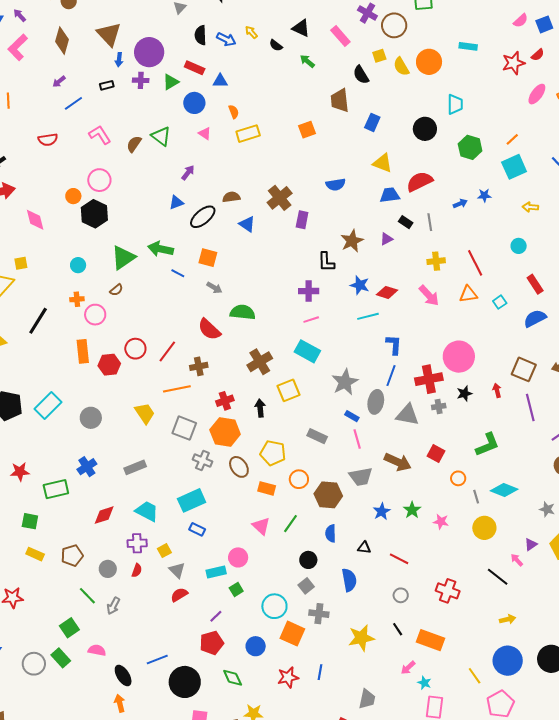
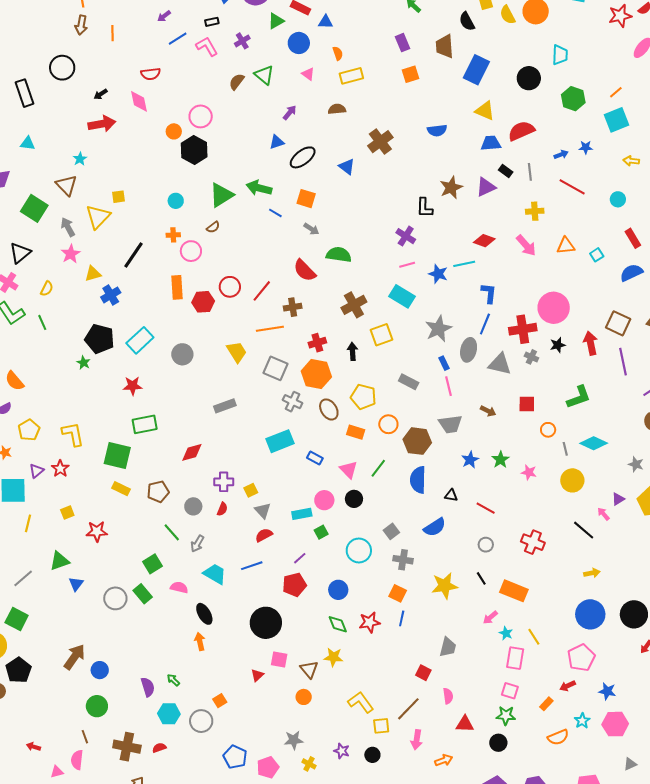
purple cross: (141, 80) -> (242, 41), moved, turned -35
blue rectangle: (372, 122) -> (476, 70), size x1.6
pink L-shape: (100, 135) -> (207, 46), moved
brown semicircle: (231, 197) -> (337, 109), moved
pink diamond: (35, 220) -> (139, 101), moved
purple rectangle: (302, 220) -> (403, 43), moved, turned -36
purple triangle: (386, 239) -> (486, 187), size x1.5
red line: (475, 263) -> (572, 187), moved, turned -36
blue star: (360, 285) -> (438, 274), moved
purple cross: (309, 291) -> (406, 236), turned 30
red arrow: (497, 390) -> (591, 343), size x1.6
gray cross: (439, 406) -> (531, 357), turned 32
blue rectangle: (352, 416) -> (444, 363), turned 32
red square: (436, 454) -> (527, 404), turned -30
brown arrow: (398, 462) -> (488, 411), size x0.6
blue cross: (87, 467) -> (111, 295), moved
red star: (20, 472) -> (133, 386), moved
cyan trapezoid: (147, 511) -> (215, 574), moved
green square: (30, 521) -> (117, 455), size x1.6
blue rectangle: (197, 529) -> (315, 458), moved
blue semicircle: (331, 533) -> (418, 480), size x1.5
black circle: (308, 560) -> (354, 499), moved
blue semicircle: (349, 580) -> (435, 527), turned 65
orange square: (292, 634) -> (398, 593), moved, size x0.7
blue line: (157, 660) -> (252, 566), moved
yellow line: (475, 676) -> (534, 637), moved
green diamond: (233, 678) -> (338, 624), moved

